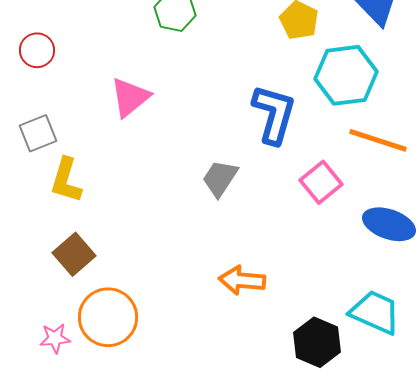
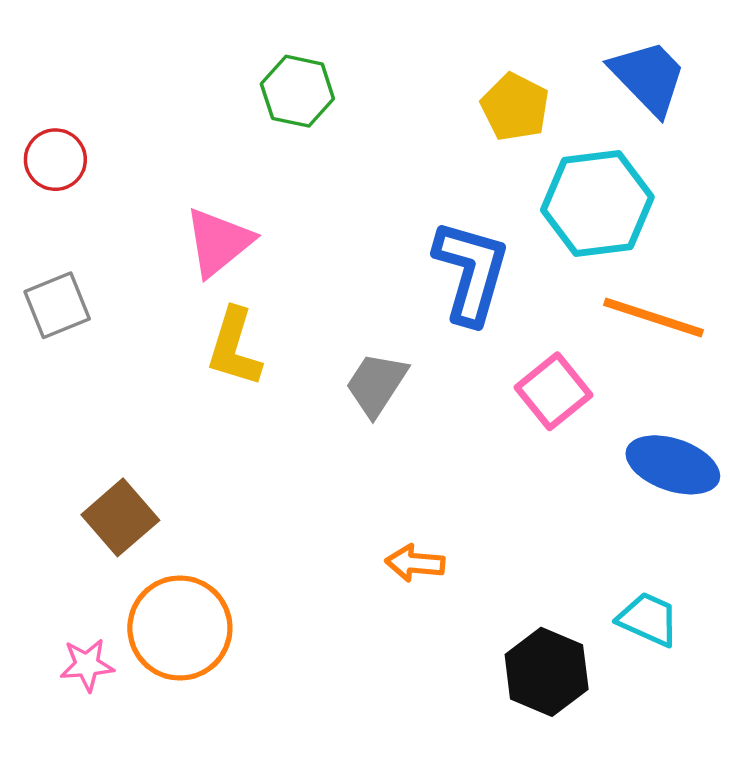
yellow L-shape: (66, 180) -> (234, 347), moved
orange arrow: (242, 280) -> (415, 563), size x0.7
cyan trapezoid: (375, 312) -> (648, 619), size x0.7

